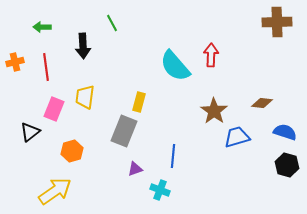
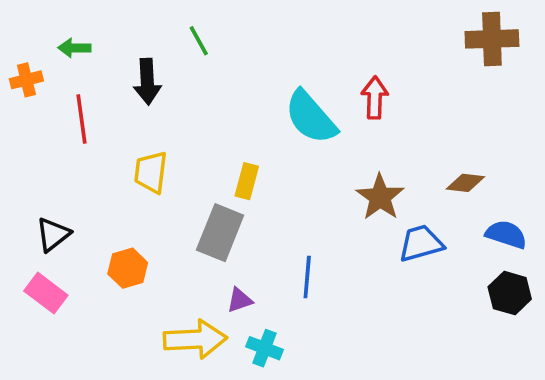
orange cross: (15, 62) -> (26, 80), moved
pink rectangle: (54, 109) -> (46, 293), moved, turned -75
cyan cross: (160, 190) -> (265, 348), moved
yellow arrow: (55, 191) -> (195, 339), moved, turned 32

